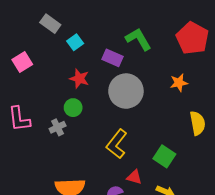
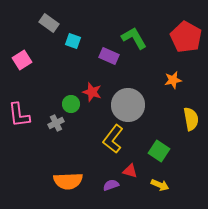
cyan square: (75, 42) -> (73, 41), turned -35
red star: (79, 79) -> (92, 92), moved
gray circle: (126, 91) -> (128, 105), moved

